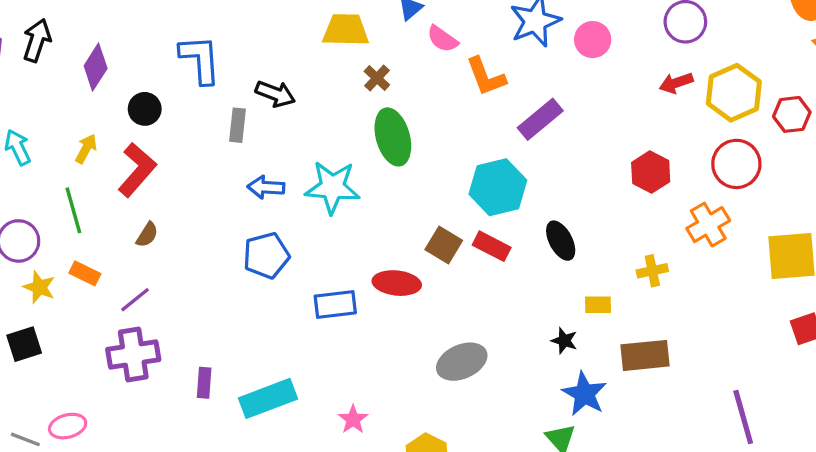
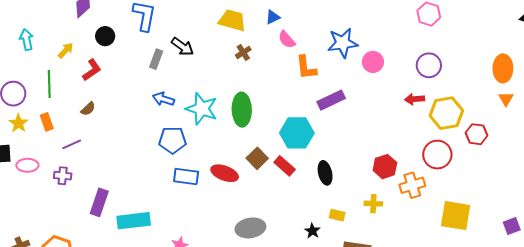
green ellipse: (393, 137) -> (242, 110), moved
red L-shape: (137, 170) -> (92, 70), size x0.7
red hexagon: (651, 172) -> (385, 167), moved
blue pentagon: (266, 255) -> (173, 140), moved
orange rectangle: (85, 273) -> (47, 122), turned 30
purple cross: (133, 355) -> (63, 176), size x0.6
purple rectangle: (204, 383) -> (99, 202), size x1.5
pink ellipse: (68, 426) -> (27, 165), moved

